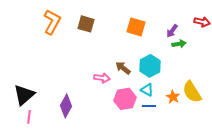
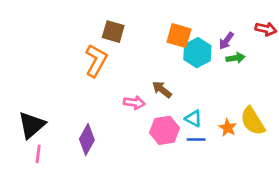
orange L-shape: (52, 22) -> (96, 61), moved
cyan hexagon: (150, 66) -> (197, 53), moved

